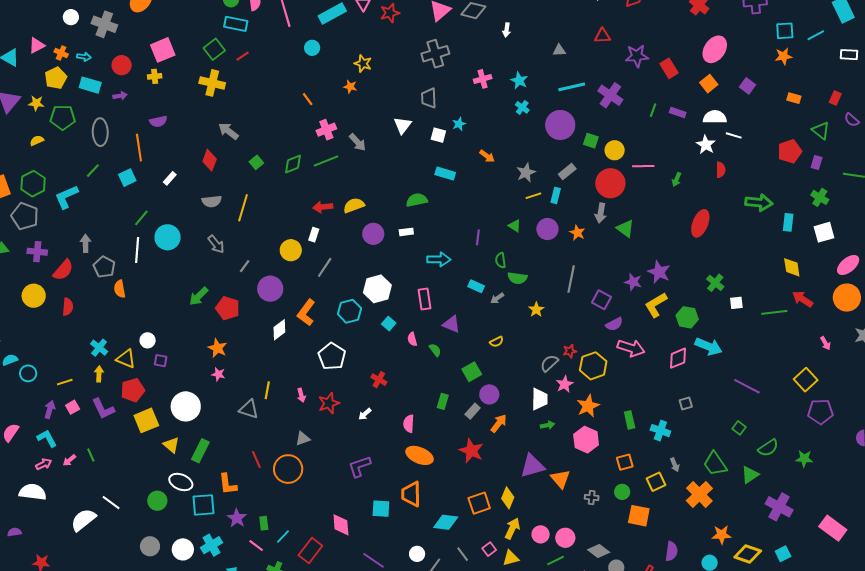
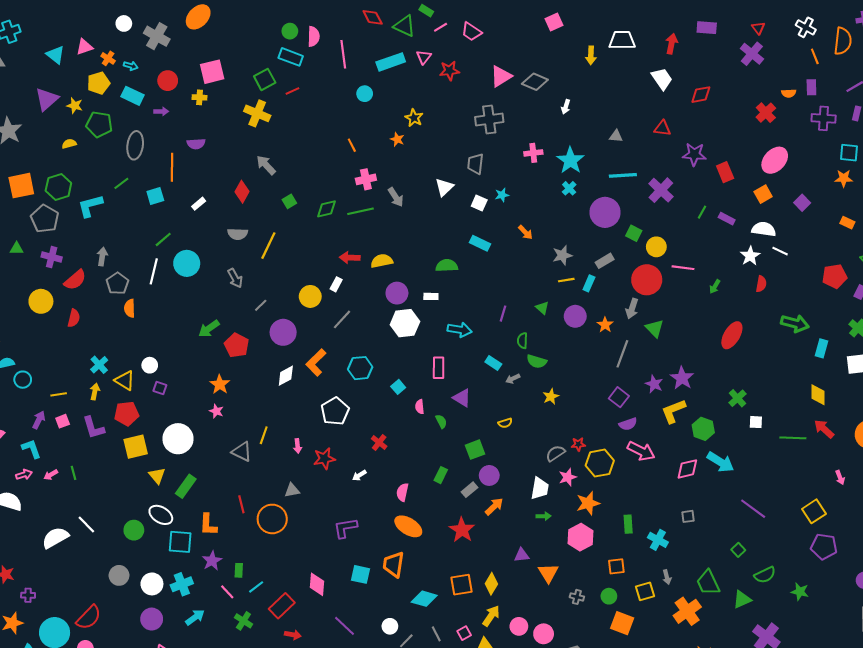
cyan star: (519, 81) -> (570, 160), size x1.5
gray line: (571, 279) -> (622, 354), moved
white hexagon: (377, 289) -> (405, 323), moved
purple triangle: (532, 466) -> (522, 555), size x0.6

